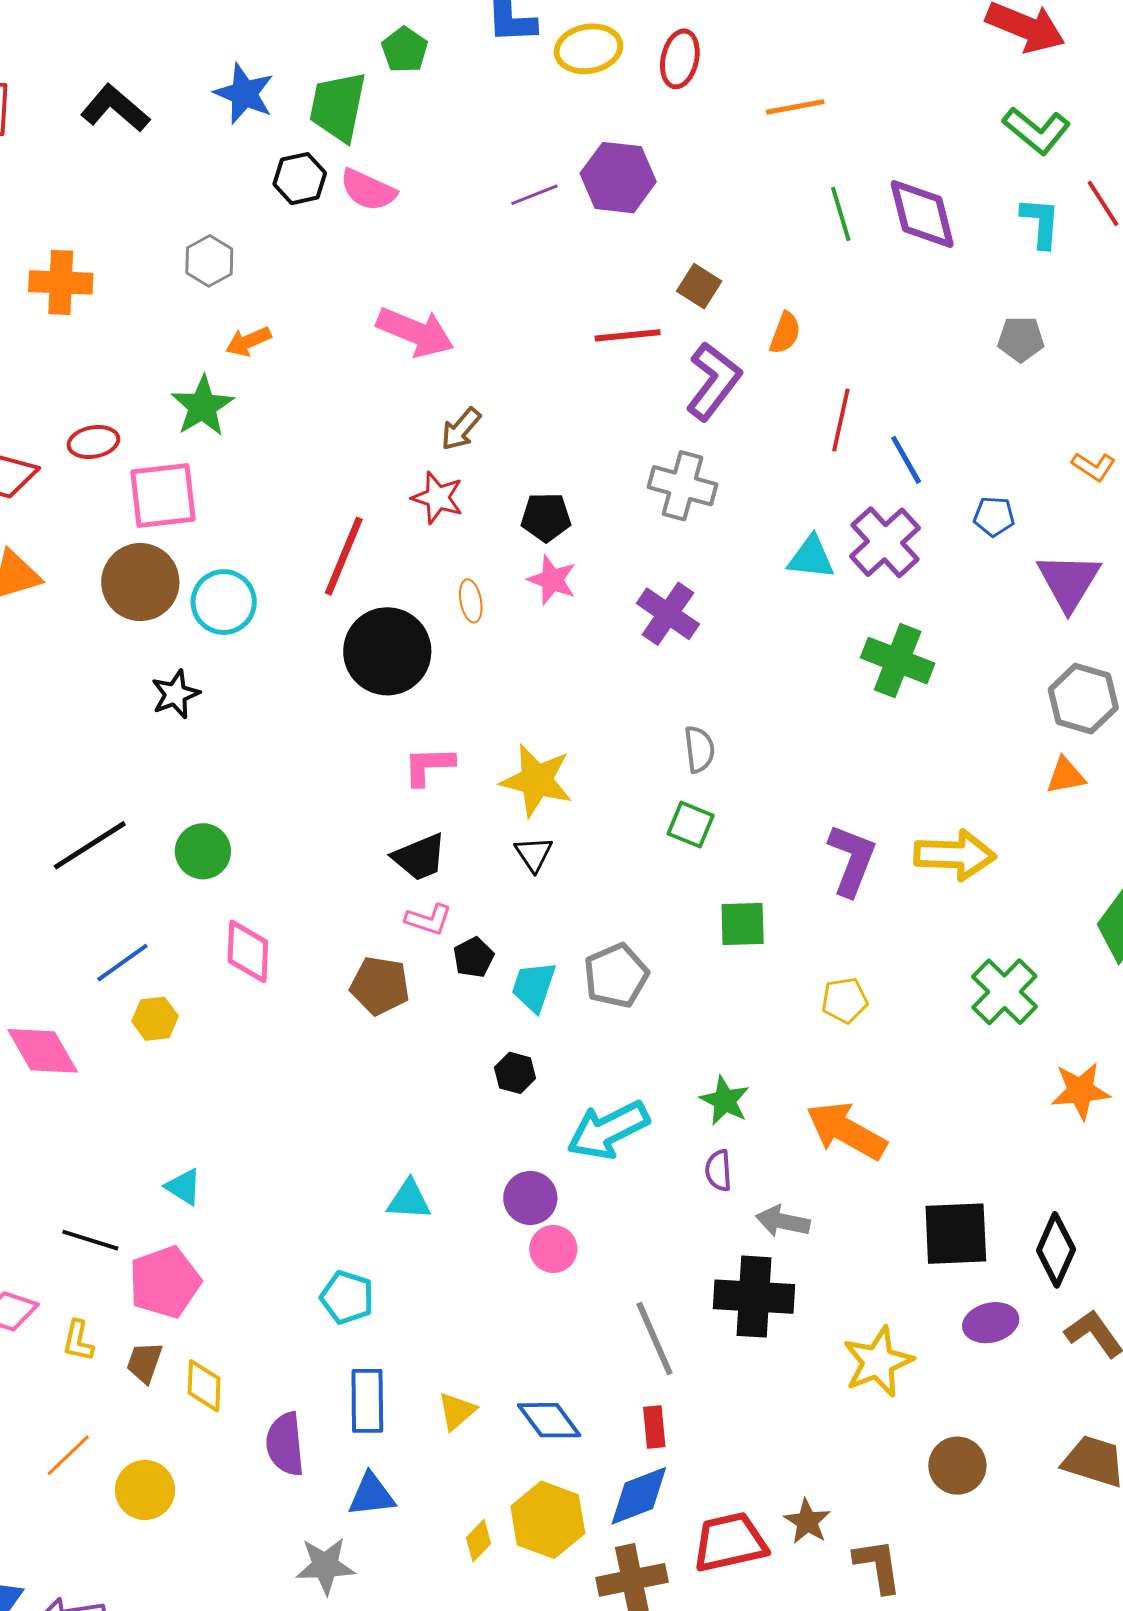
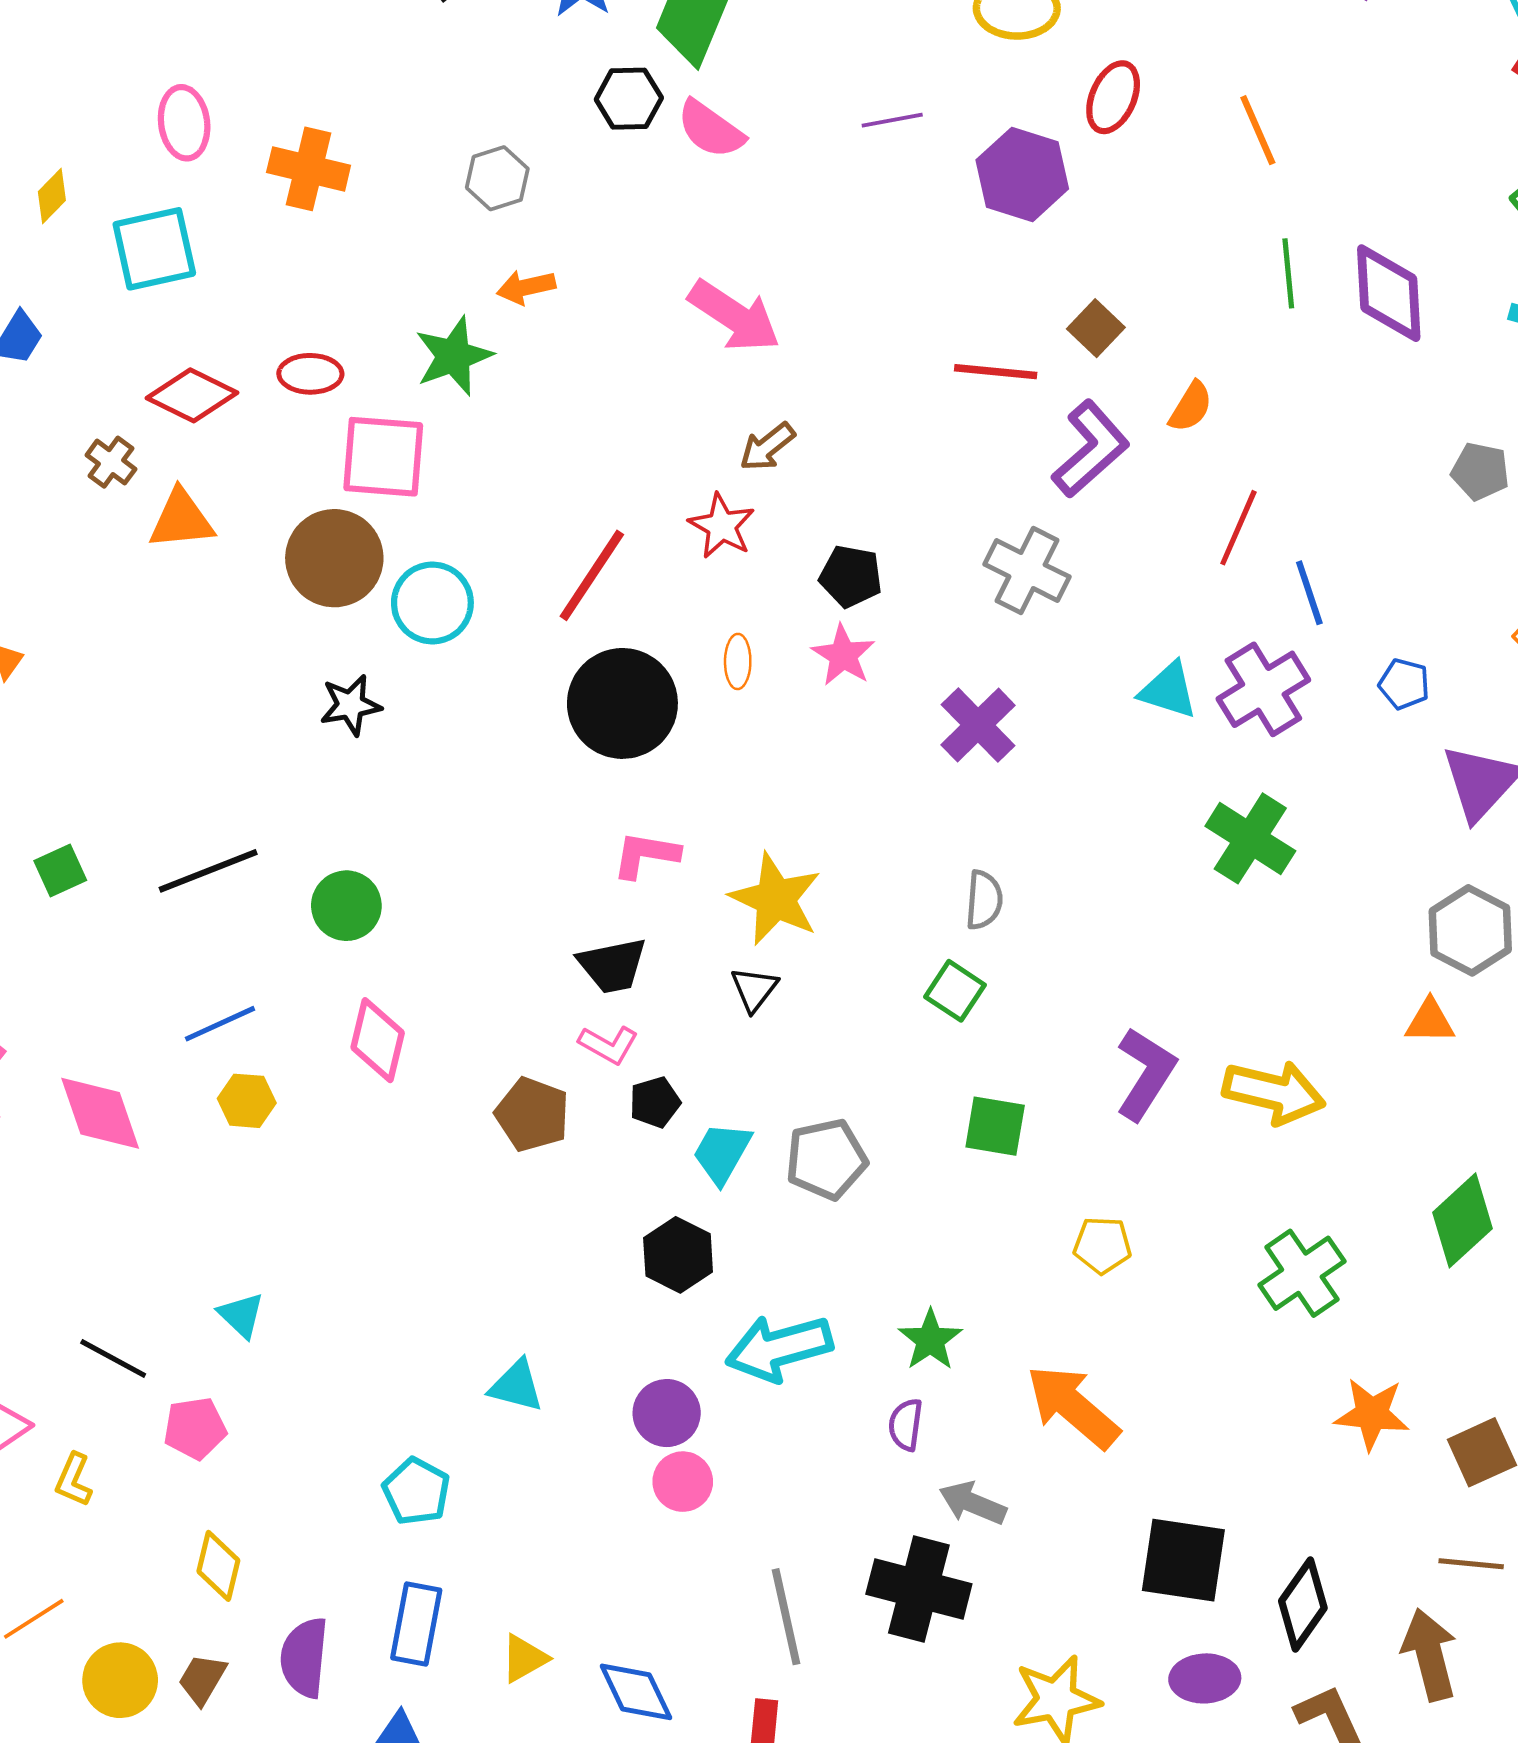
red ellipse: (680, 59) -> (1113, 97), moved
orange line: (795, 107) -> (1258, 130), turned 66
purple line: (534, 195) -> (892, 120), moved
black hexagon: (515, 1073) -> (678, 1255), size x1.4
pink pentagon: (165, 1282) -> (195, 1428), size x0.7
brown trapezoid: (145, 1362) -> (202, 1679), moved

